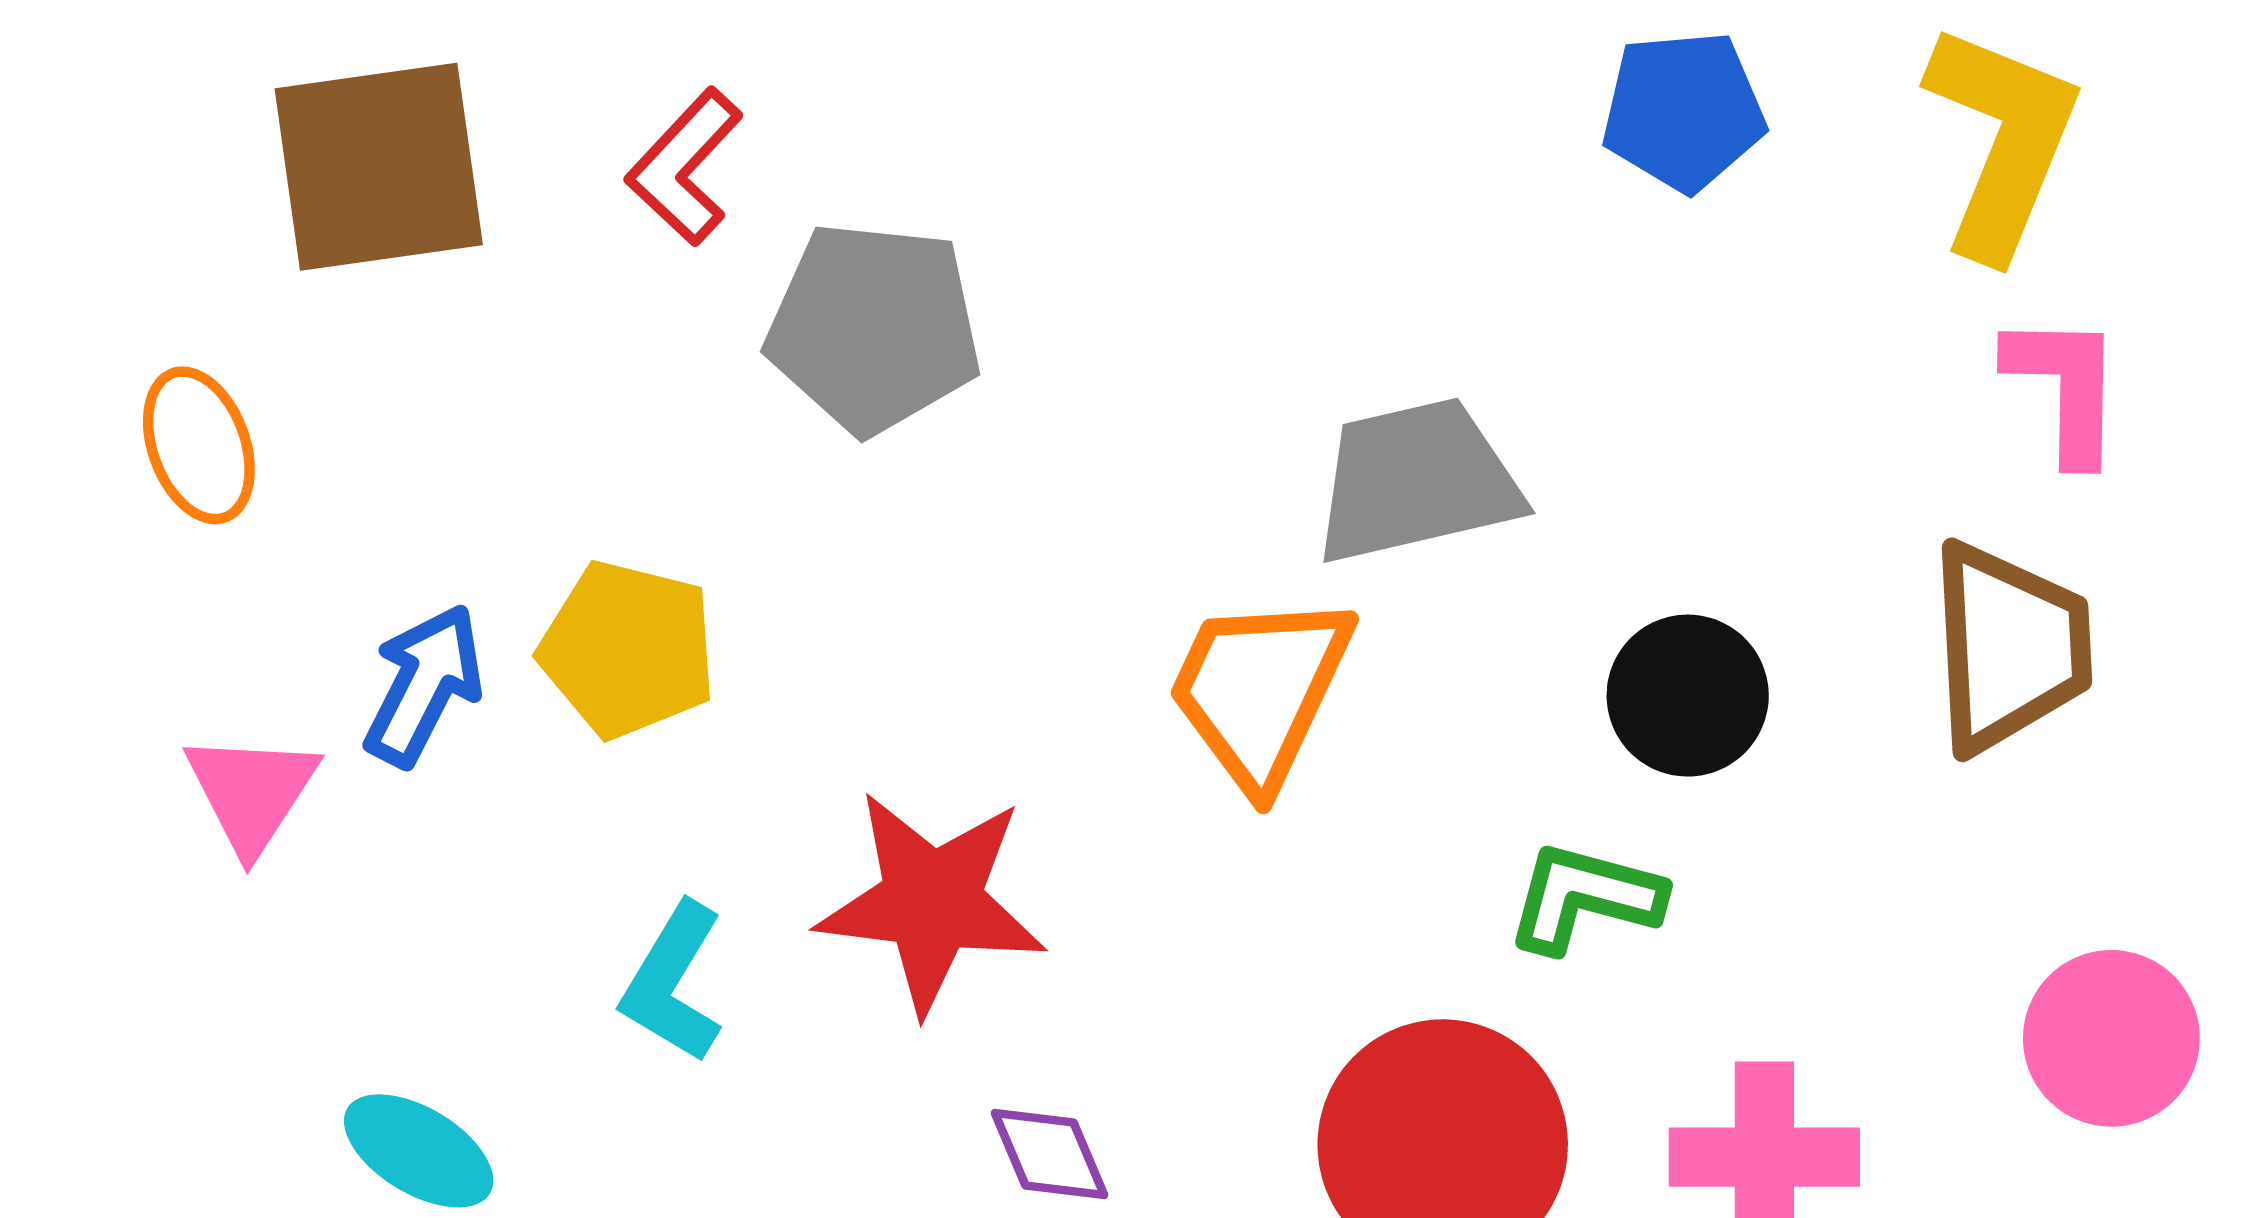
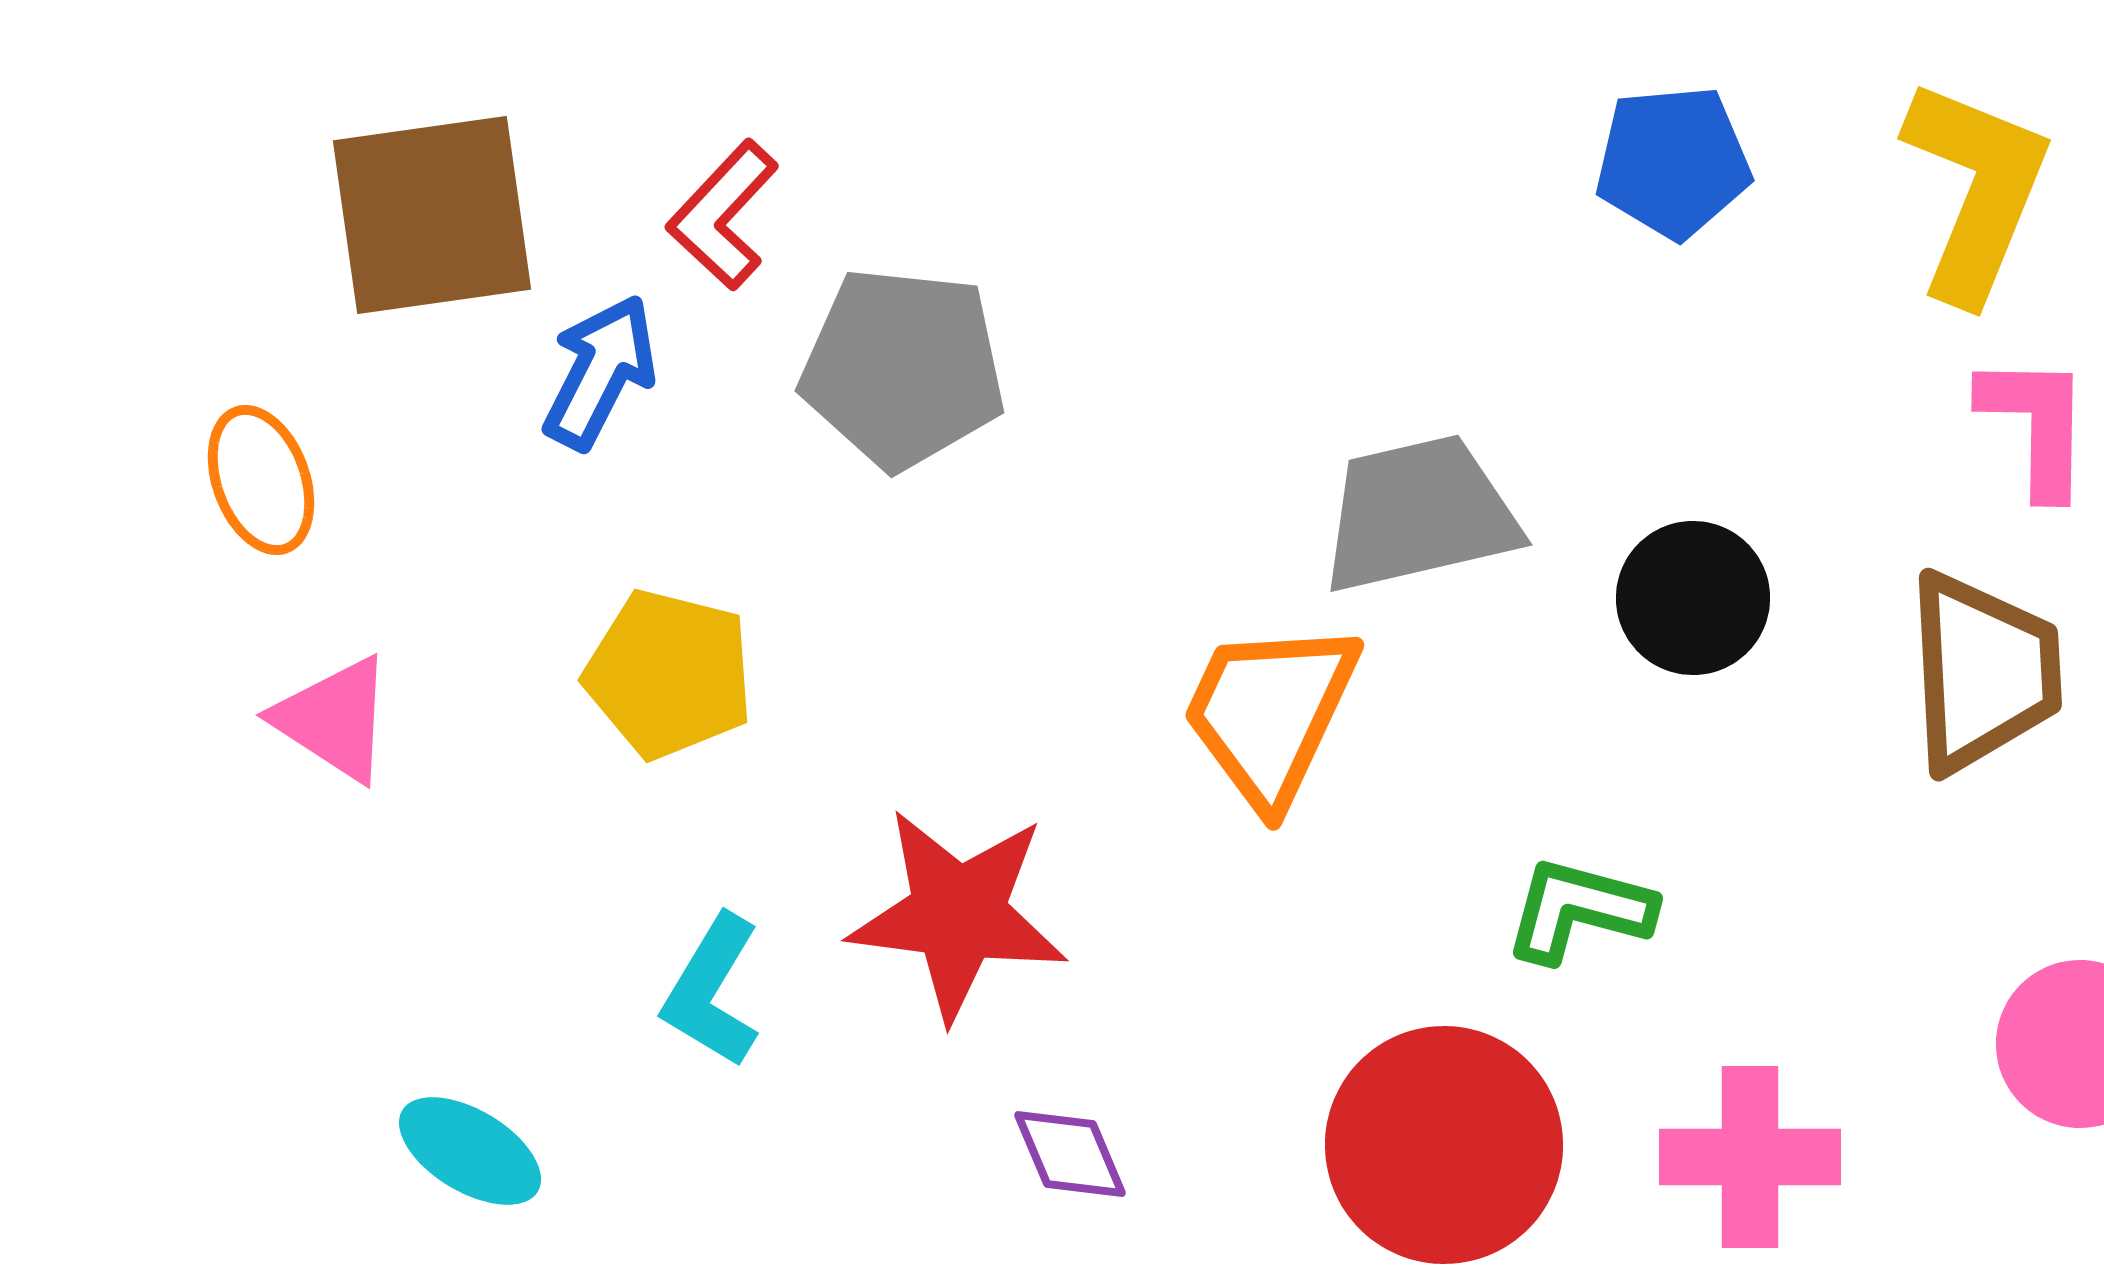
blue arrow: (424, 685) -> (600, 372), moved
black circle: (1688, 696) -> (1693, 598), moved
pink triangle: (251, 792) -> (334, 719), moved, turned -30

